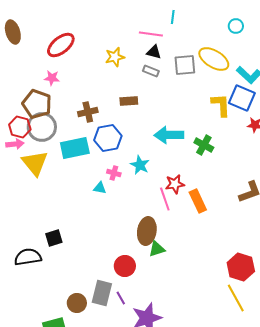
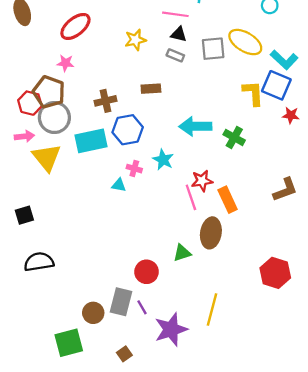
red hexagon: (20, 127) -> (30, 103), moved
brown ellipse: (147, 231) -> (211, 233), moved
black square: (54, 238) -> (24, 215), moved
yellow line: (236, 298) -> (212, 310), moved, turned 44

